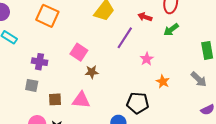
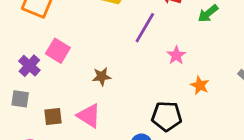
pink square: (79, 52) -> (58, 51), moved
purple cross: (40, 62) -> (29, 66), turned 35
pink triangle: (81, 100) -> (89, 116), turned 30

